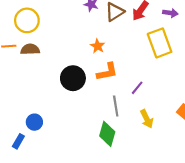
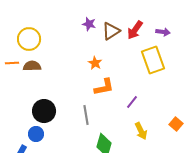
black circle: (73, 78) -> (44, 111), moved
gray line: (116, 106) -> (86, 115), moved

